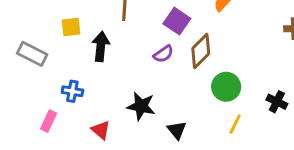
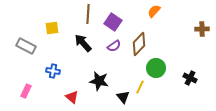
purple square: (177, 21) -> (113, 22), moved
black arrow: (101, 46) -> (83, 43), moved, turned -48
pink rectangle: (49, 121) -> (26, 91), moved
yellow line: (235, 124) -> (140, 87), moved

